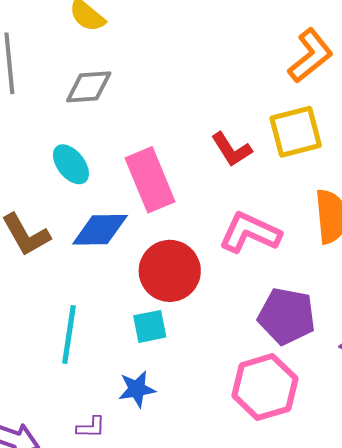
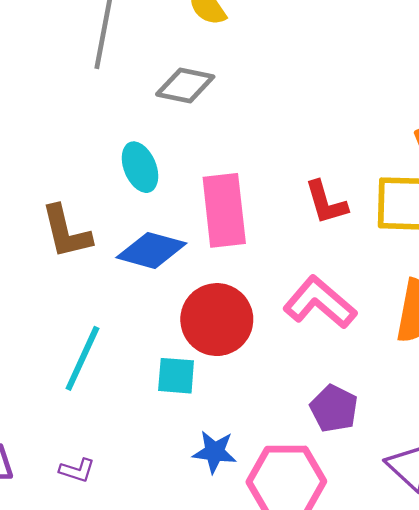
purple pentagon: (287, 316) -> (334, 409), size x0.7
blue star: (137, 389) -> (215, 452), moved

